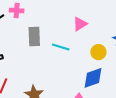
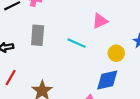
gray rectangle: (34, 36) -> (38, 35), moved

